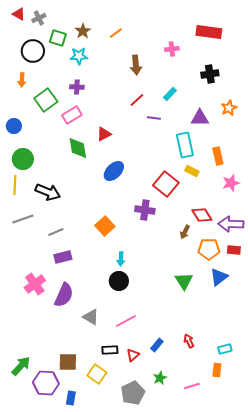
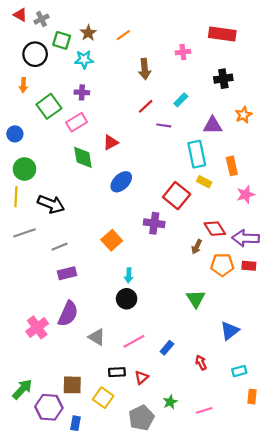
blue triangle: (219, 277) -> (230, 331), moved
pink cross: (35, 284) -> (37, 327), moved
blue rectangle: (157, 345) -> (167, 348), moved
orange rectangle: (217, 370) -> (252, 397), moved

